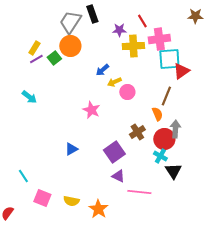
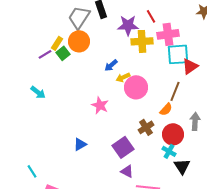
purple star: (119, 30) -> (128, 25), size x1.5
yellow rectangle: (34, 48) -> (57, 43), moved
pink circle: (127, 92) -> (136, 87), size x1.5
orange semicircle: (157, 114) -> (166, 109), turned 64
gray arrow: (175, 129) -> (195, 121), moved

